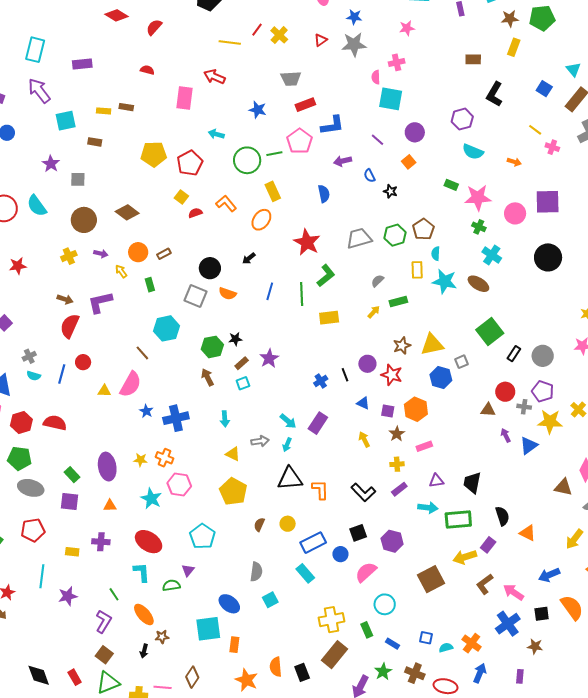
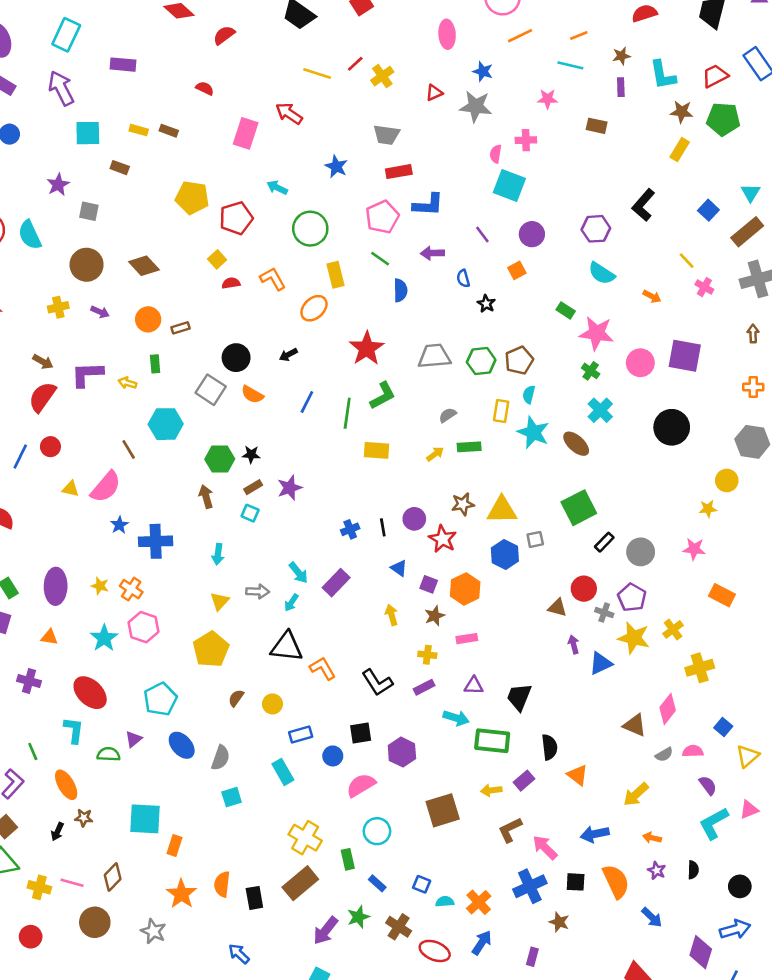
brown rectangle: (473, 59) -> (597, 126), moved
green line: (274, 154) -> (380, 259), moved, turned 35
yellow arrow: (121, 271) -> (127, 383), moved, turned -48
cyan square: (243, 383) -> (250, 513), turned 32
yellow triangle: (233, 454) -> (220, 601), turned 35
orange L-shape: (320, 490) -> (323, 668), turned -40
blue rectangle: (313, 543) -> (301, 734), size x0.7
yellow arrow: (465, 557) -> (491, 790), size x0.7
blue ellipse: (229, 604) -> (182, 745), moved
yellow cross: (331, 620) -> (305, 838), turned 30

